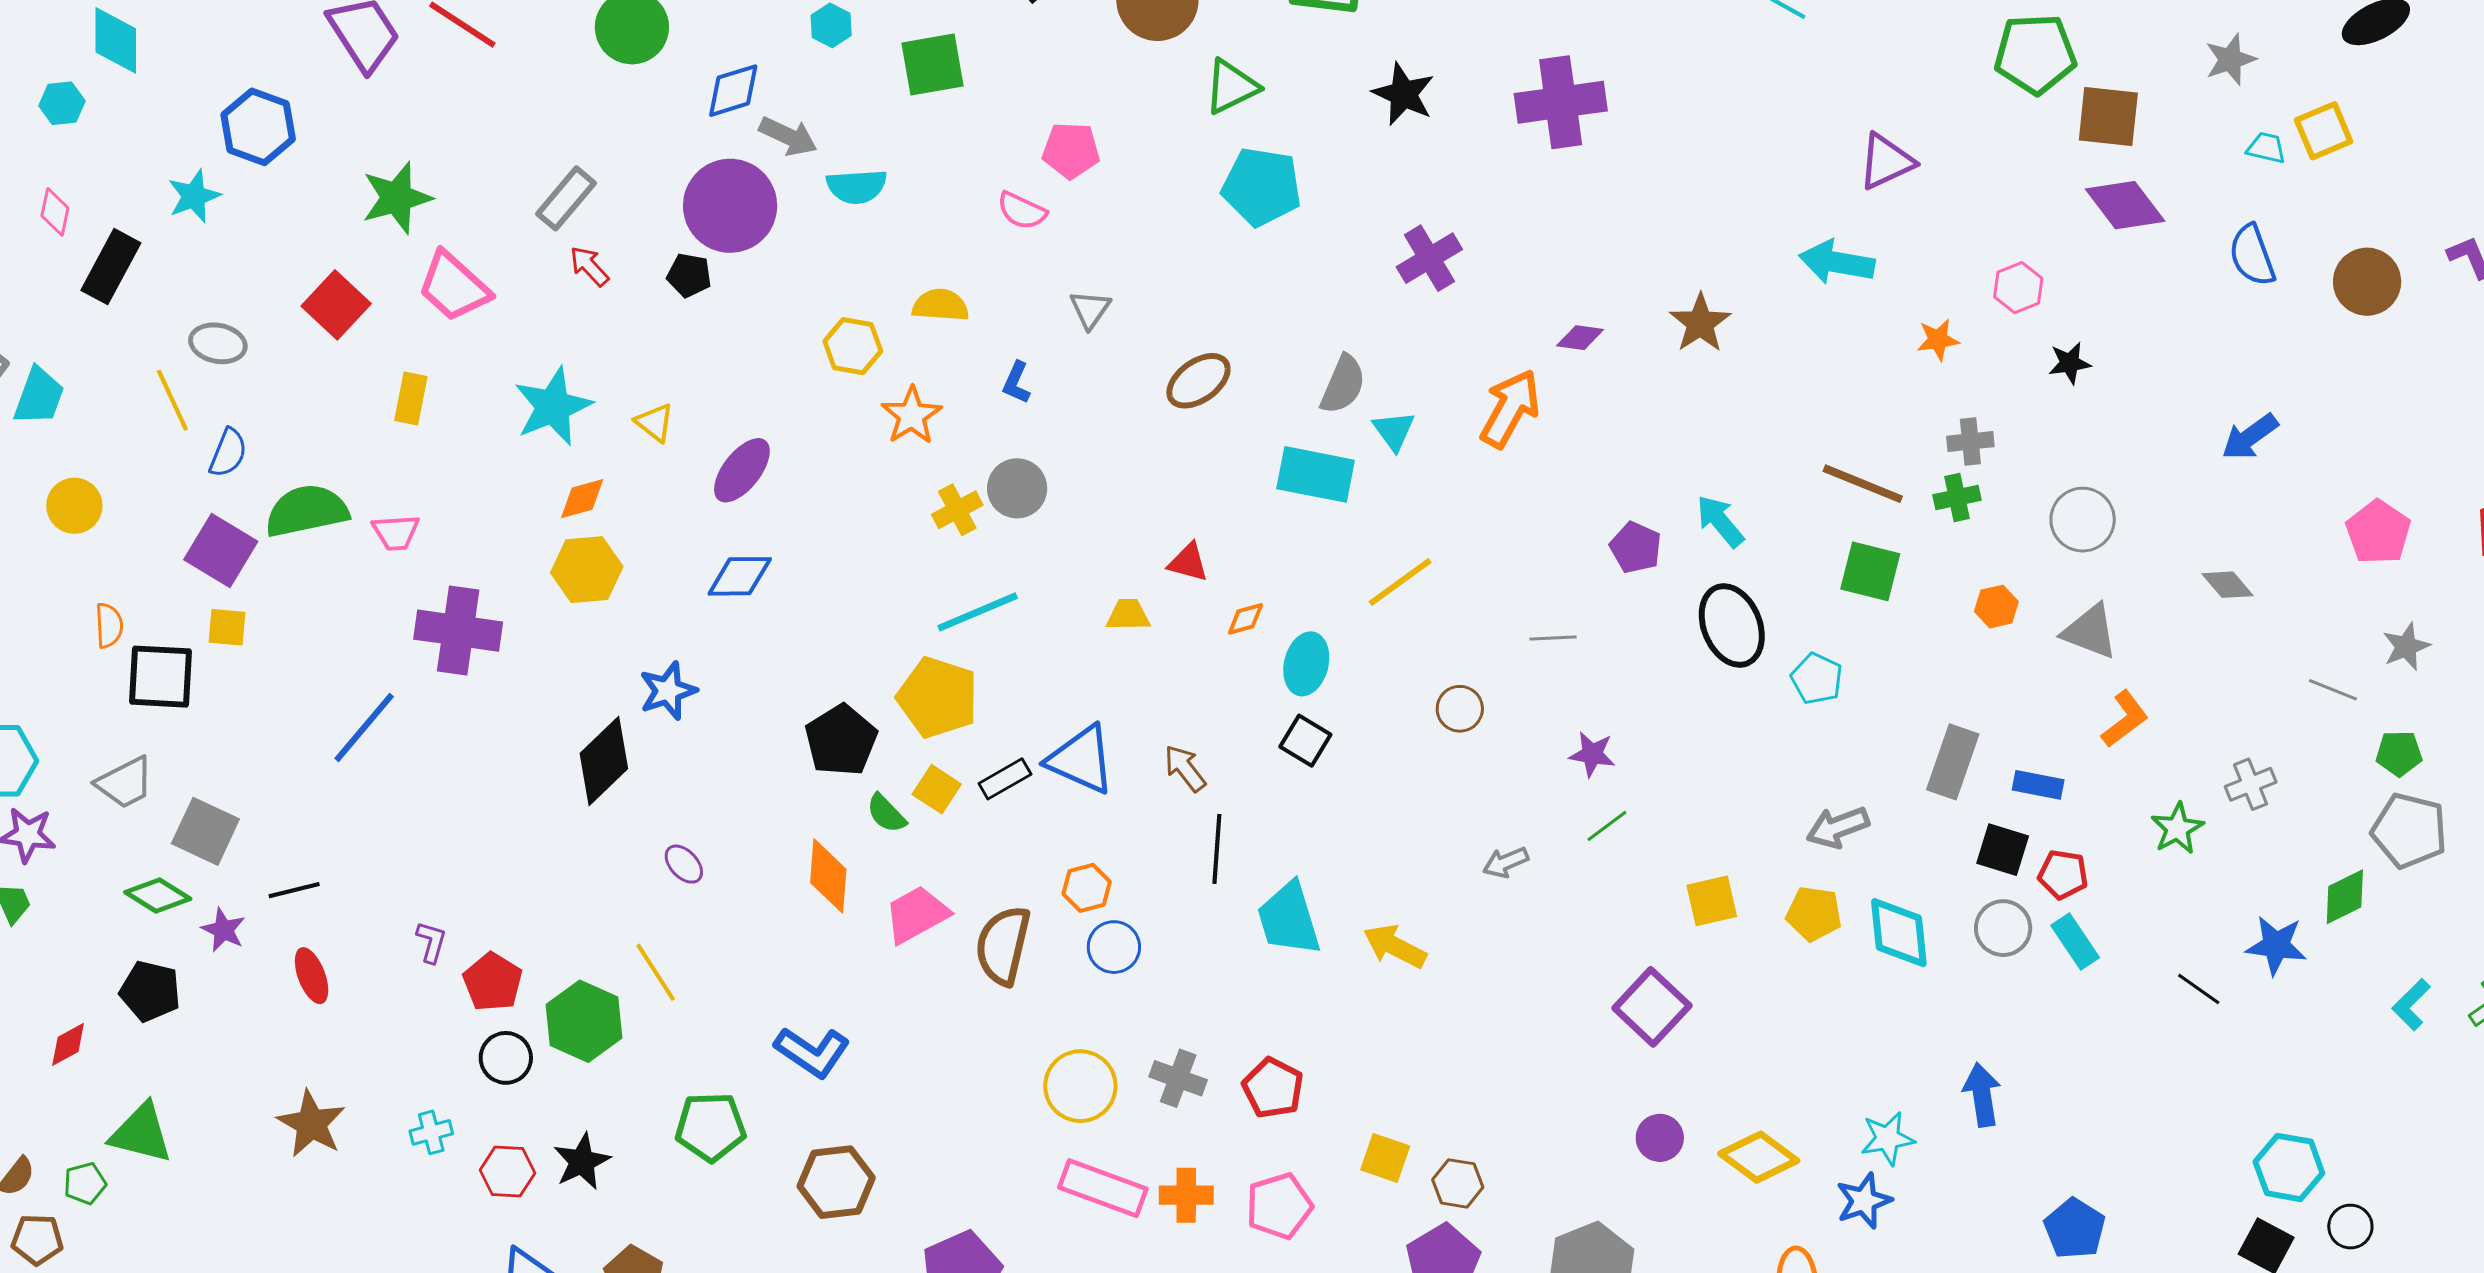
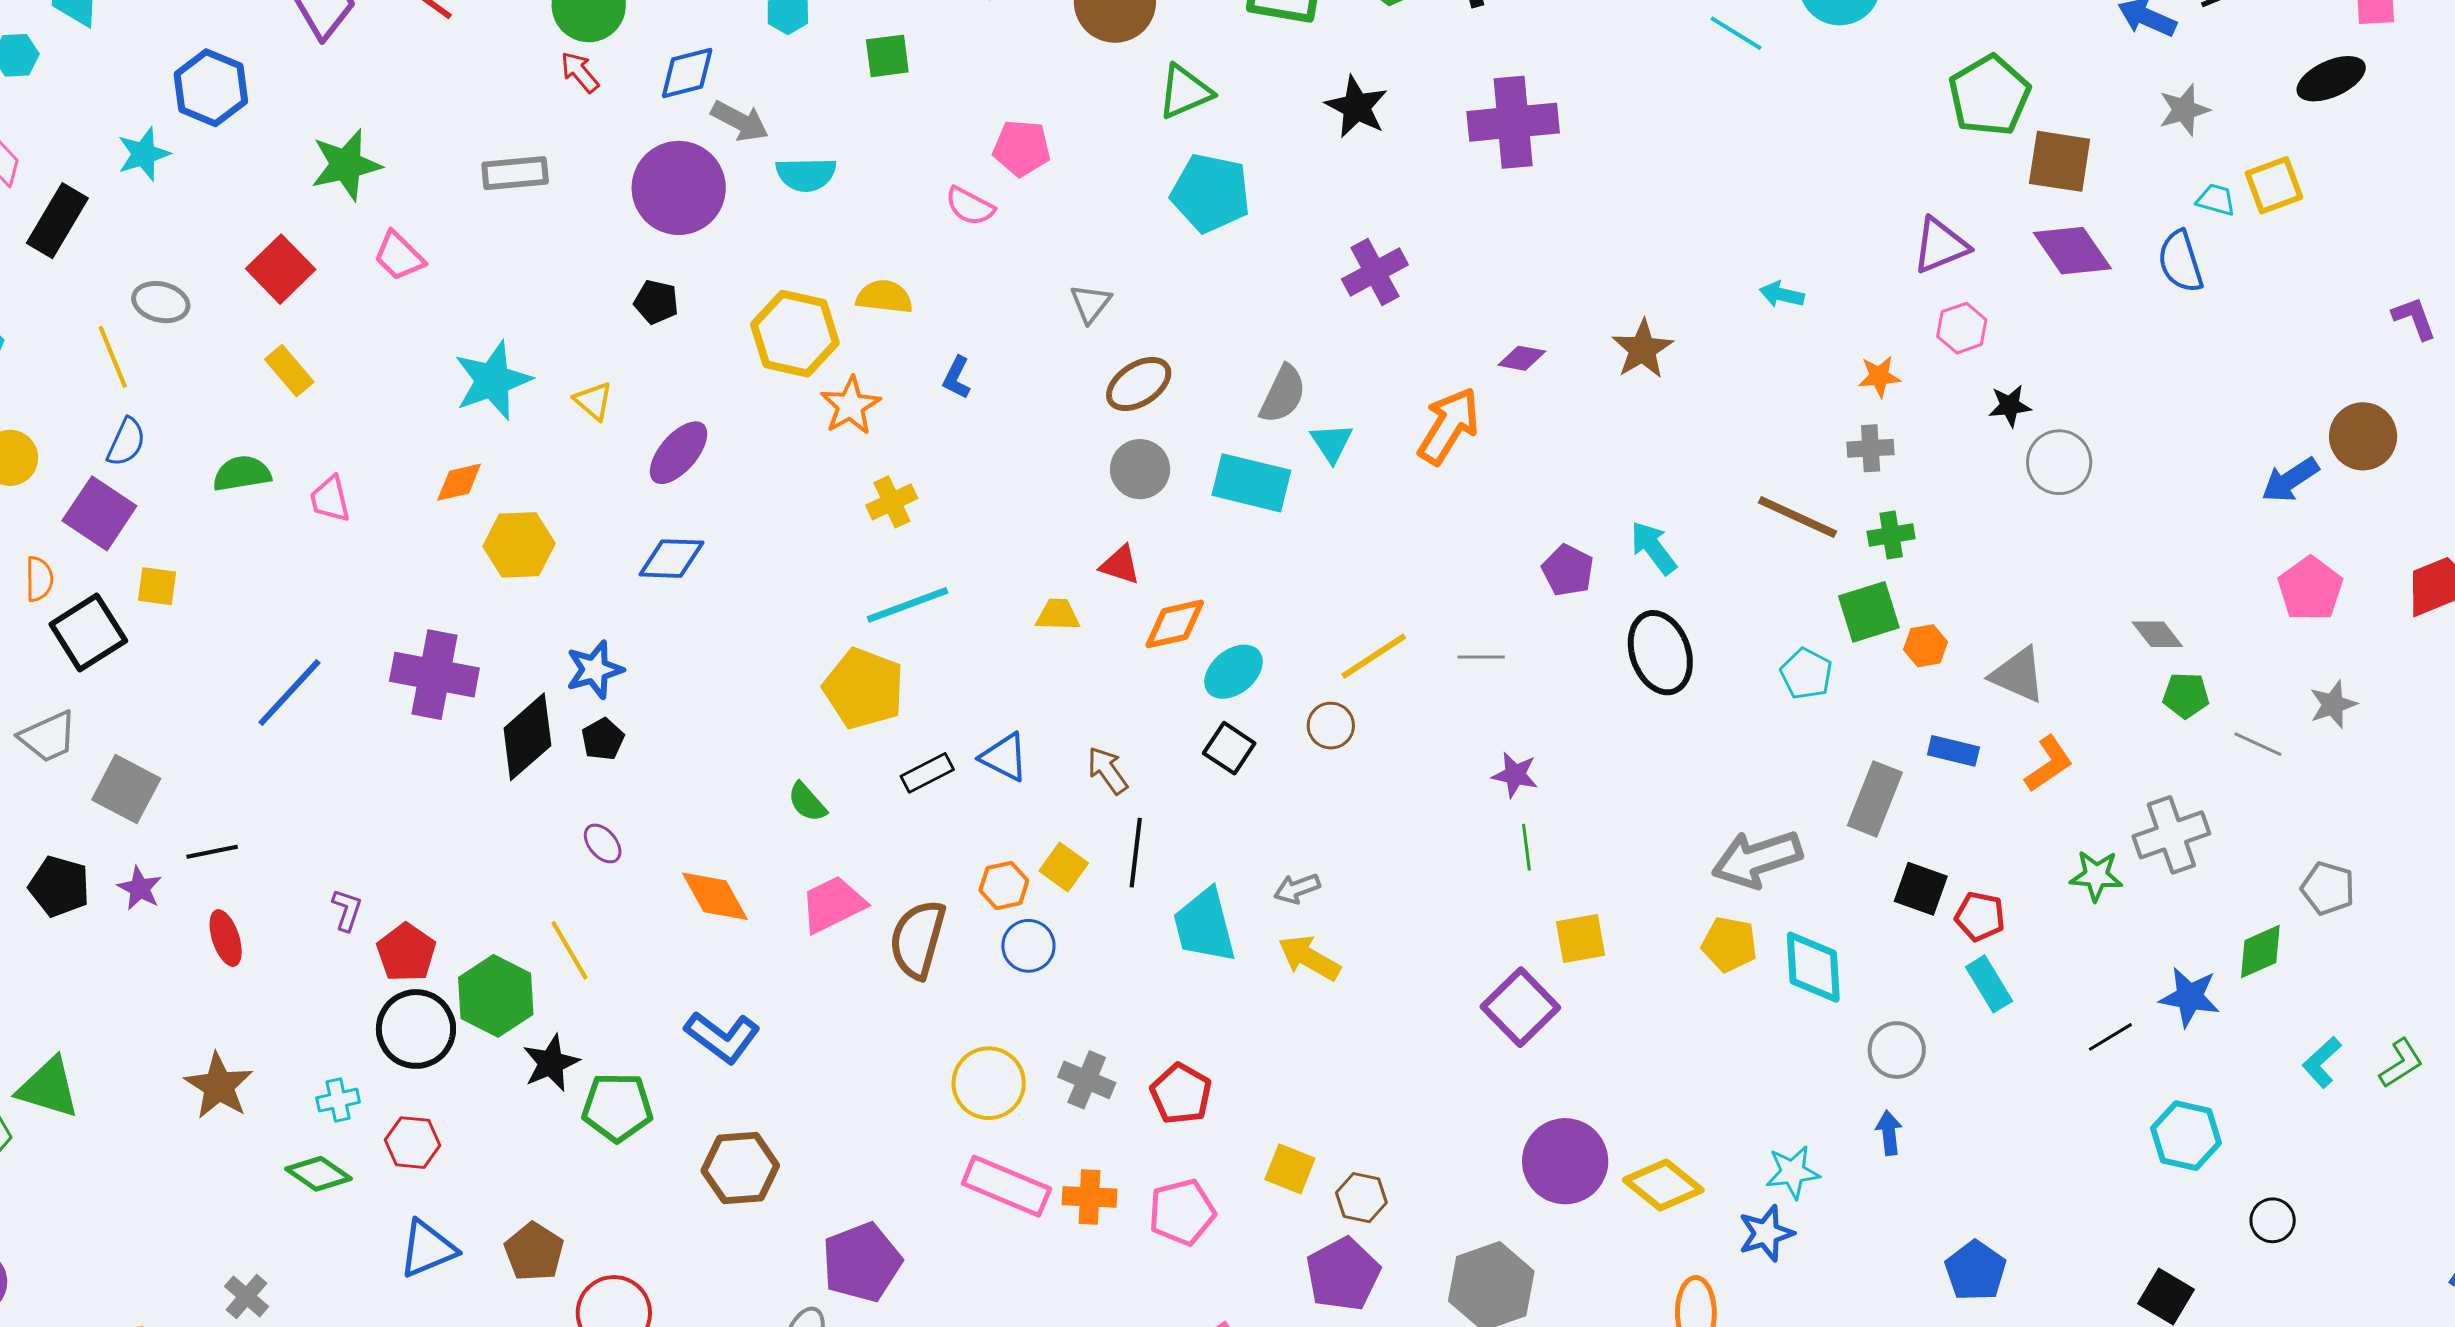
green pentagon: (2035, 54) -> (1989, 95), turned -30
green square: (933, 64) -> (887, 56), size x0.7
purple triangle: (1886, 162) -> (1941, 245), moved
gray rectangle: (566, 198) -> (515, 173), turned 42
blue semicircle: (2252, 255) -> (2180, 262), moved
cyan arrow: (1837, 262) -> (1782, 295), size x0.6
red arrow: (589, 266) -> (580, 72), moved
black pentagon: (689, 275) -> (656, 302), moved
brown circle: (2367, 282) -> (2363, 436), moved
pink trapezoid: (454, 287) -> (399, 256), size x0.7
gray triangle: (1090, 309) -> (1090, 303), moved
yellow hexagon: (853, 346) -> (795, 334), size x1.5
yellow rectangle: (411, 399) -> (289, 371), moved, turned -54
blue arrow: (2250, 437) -> (2290, 480), moved
gray cross: (1970, 441) -> (1871, 448), moved
blue semicircle: (228, 453) -> (126, 442), moved
gray circle: (1017, 488) -> (1140, 469), moved
orange diamond: (582, 499) -> (459, 482), moved
green semicircle: (307, 511) -> (242, 473), size x0.7
gray circle: (2083, 520) -> (2059, 462), moved
pink trapezoid: (396, 532) -> (330, 499), turned 78
purple square: (221, 550) -> (99, 513), moved
green square: (1870, 571) -> (1869, 612), moved, turned -34
yellow line: (1400, 582) -> (1374, 656), moved
orange diamond: (1245, 619) -> (1175, 624), size x1.6
purple cross: (458, 631) -> (434, 675), moved
cyan ellipse: (1306, 664) -> (1234, 672), turned 34
black square: (161, 677) -> (88, 632), turned -38
cyan pentagon: (1817, 679) -> (1806, 674), moved
brown circle: (1460, 709) -> (1331, 726), moved
black pentagon: (841, 740) -> (603, 739), moved, size x0.6
green pentagon: (2399, 753) -> (2186, 695), moved
blue triangle: (1081, 760) -> (1004, 757), size x0.7
gray cross: (2251, 784) -> (2171, 835), size x1.5
blue rectangle: (2038, 785) -> (1953, 751), moved
yellow square: (937, 789) -> (1064, 867), moved
green line: (1607, 826) -> (1526, 847), turned -63
gray arrow: (1838, 827) -> (1757, 859), size x1.4
green star: (2177, 828) -> (2096, 876), turned 30
gray pentagon: (2409, 831) -> (2328, 888), size x0.7
gray arrow: (1506, 862) -> (1297, 889), moved
orange diamond: (828, 876) -> (715, 896), moved, turned -36
green diamond: (158, 896) -> (319, 1174), moved
yellow square: (1712, 901) -> (1580, 938), moved
gray circle: (2003, 928) -> (1897, 1050), moved
black line: (2199, 989) -> (2110, 1037), turned -69
black pentagon: (150, 991) -> (59, 886), moved
purple square: (1652, 1007) -> (1520, 1007), moved
black circle: (506, 1058) -> (416, 1029), size x1.5
blue arrow: (1982, 1095) -> (1889, 1133), size x0.7
purple circle: (1660, 1138) -> (1565, 1161), size x1.8
black star: (582, 1162) -> (551, 1063), moved
cyan hexagon: (2289, 1167) -> (2186, 1136), moved
black circle: (2350, 1227) -> (2273, 1220), moved

